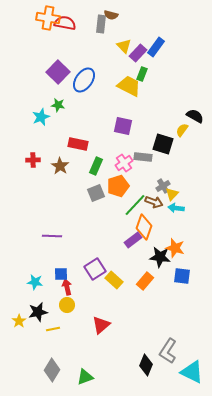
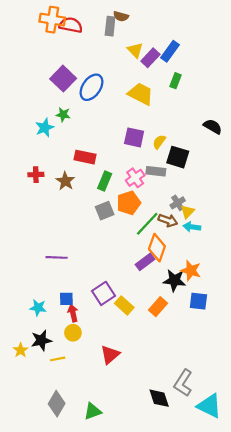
green rectangle: (142, 74) -> (176, 81), moved
yellow semicircle: (182, 130) -> (159, 142), moved
black diamond: (146, 365) -> (159, 398), turned -40

